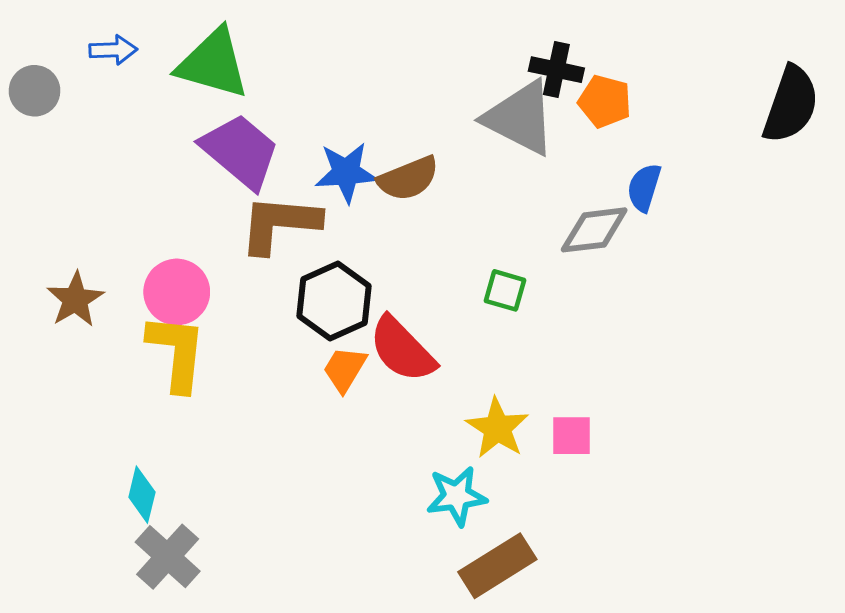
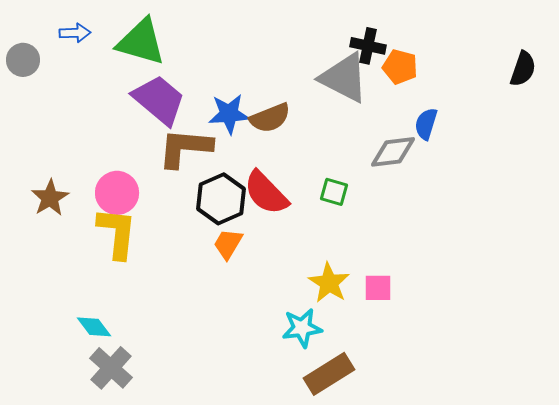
black semicircle: (791, 104) -> (523, 69), size x0.7
red semicircle: (402, 349) -> (266, 193), moved
cyan diamond: (142, 495) -> (94, 327), turned -51

